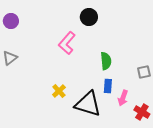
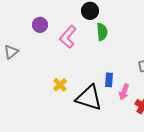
purple circle: (11, 21) -> (40, 25), moved
green semicircle: (106, 61) -> (102, 32), moved

